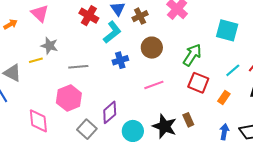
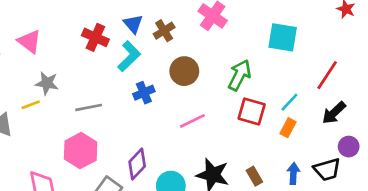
cyan line: (233, 70) -> (289, 102), moved
brown rectangle: (188, 120) -> (254, 176), moved

